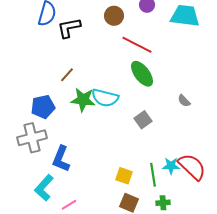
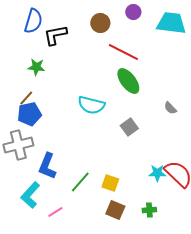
brown line: (67, 75) -> (26, 98), moved
green star: (83, 100) -> (36, 67), moved, size x0.7
green line: (153, 175) -> (80, 182), moved, turned 50

